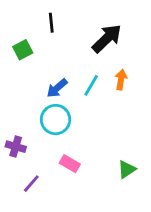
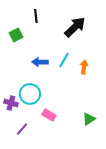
orange arrow: (121, 80) -> (84, 67), moved
blue arrow: (57, 88) -> (40, 62), turned 42
cyan circle: (56, 120) -> (30, 94), moved

